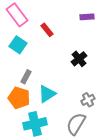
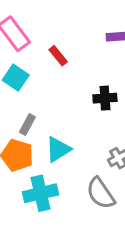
black cross: (79, 59) -> (105, 98), turned 35
gray semicircle: (76, 124) -> (101, 193), turned -65

